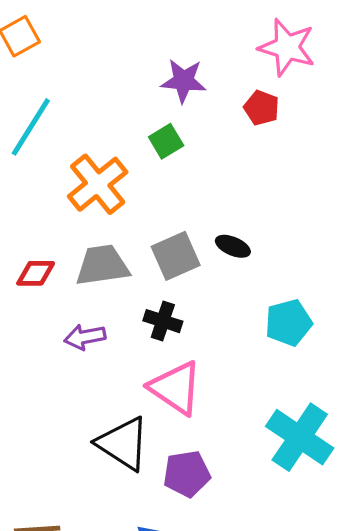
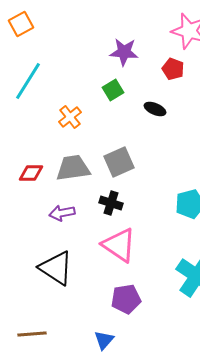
orange cross: (98, 184) -> (70, 117), size x0.6
black ellipse: (233, 246) -> (155, 109), moved
black triangle: (123, 444) -> (56, 268), moved

